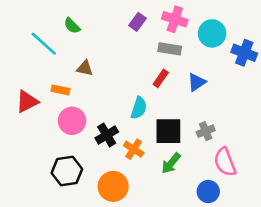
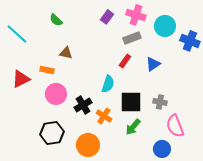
cyan line: (44, 44) -> (17, 34), moved
gray rectangle: (170, 49) -> (132, 38), turned -30
gray cross: (206, 131) -> (160, 102), turned 32

